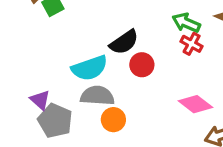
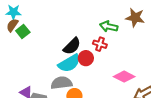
red cross: (192, 44) -> (100, 44), moved
cyan semicircle: (90, 68) -> (69, 63), moved

